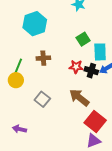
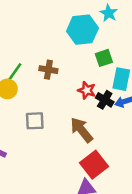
cyan hexagon: (35, 24) -> (82, 30), moved
gray square: (42, 99) -> (35, 121), turned 35

